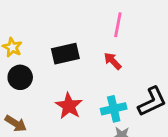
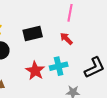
cyan cross: (114, 109) -> (59, 66), moved

